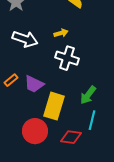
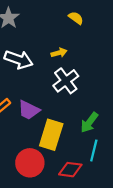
white cross: (67, 58) -> (66, 81), turned 35

